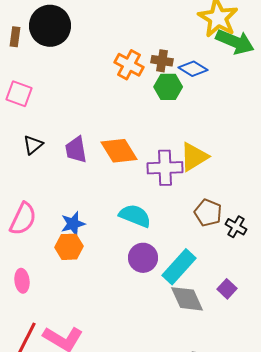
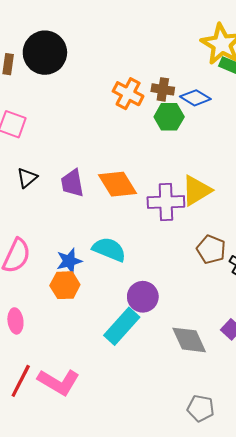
cyan semicircle: (135, 216) -> (109, 249), moved
cyan rectangle: (179, 267) -> (122, 326), moved

